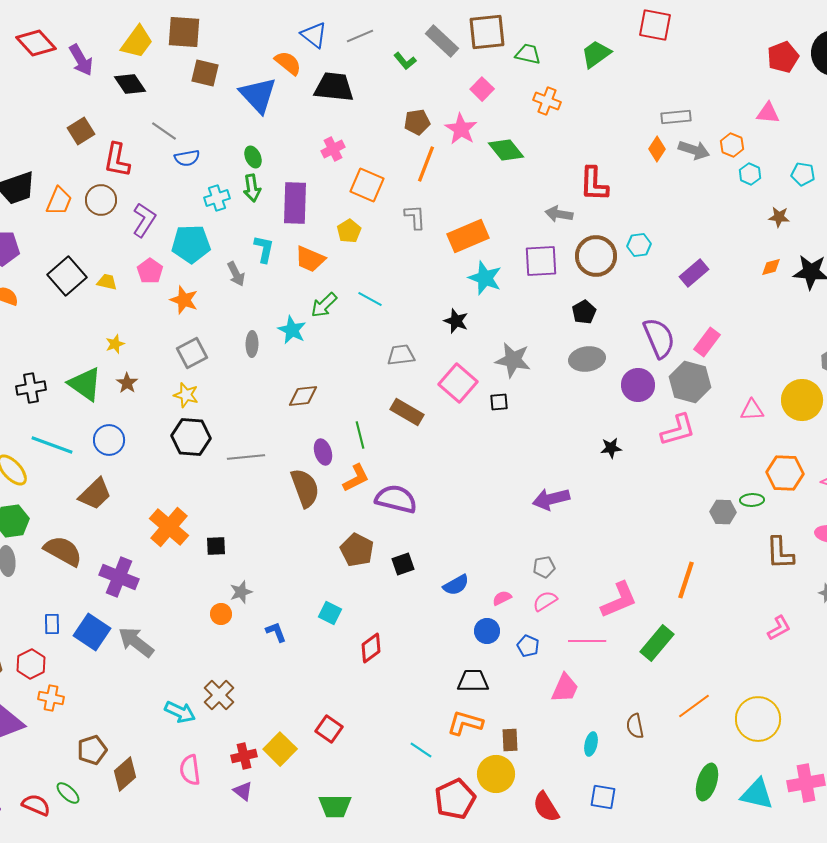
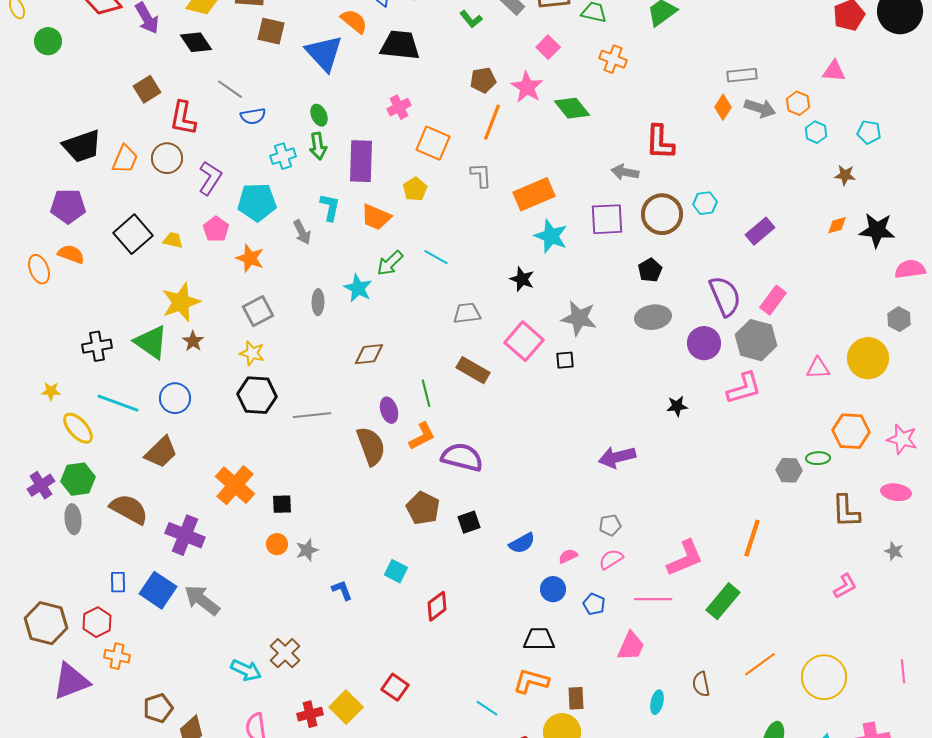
yellow star: (115, 344) -> (181, 302), size x2.0
orange circle: (221, 614) -> (277, 544), moved

